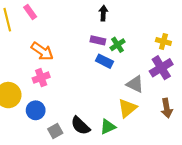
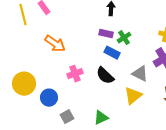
pink cross: (41, 78) -> (75, 74), moved
black semicircle: (80, 126) -> (105, 76), moved
green triangle: (108, 127) -> (101, 118), moved

